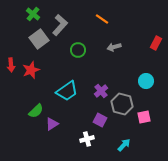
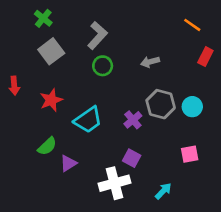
orange line: (102, 19) -> (192, 25), moved
gray L-shape: (60, 25) -> (97, 35), moved
red star: (31, 70) -> (51, 100), moved
gray hexagon: (122, 104) -> (161, 104), moved
white cross: (87, 139) -> (114, 183), size x1.6

